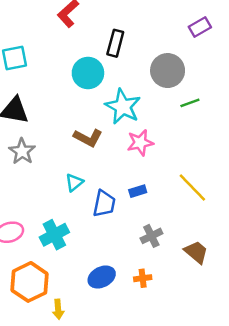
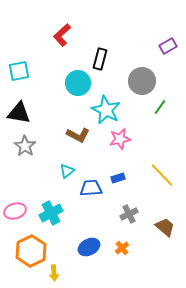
green line: (190, 103) -> (160, 107), turned -35
blue trapezoid: (104, 204) -> (91, 188), turned -105
orange cross: (143, 278) -> (122, 248), turned -32

